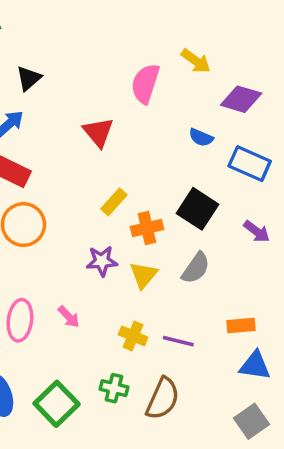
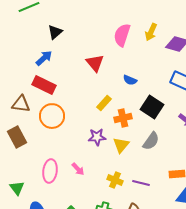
yellow arrow: (196, 61) -> (151, 32), moved, turned 78
blue semicircle: (201, 137) -> (130, 80), moved

